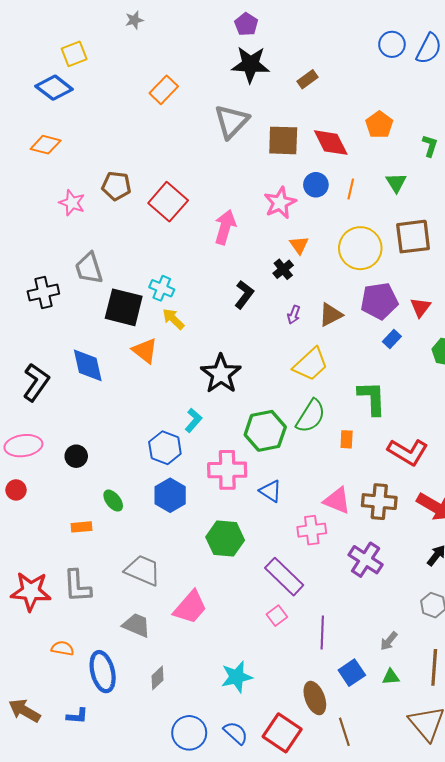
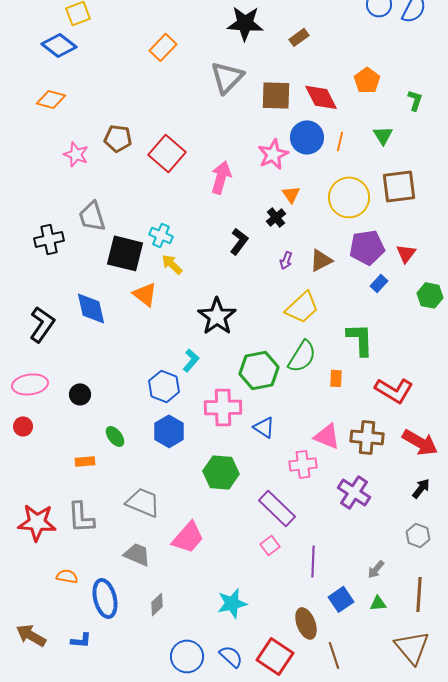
blue circle: (316, 185) -> (307, 137), size x1.4

